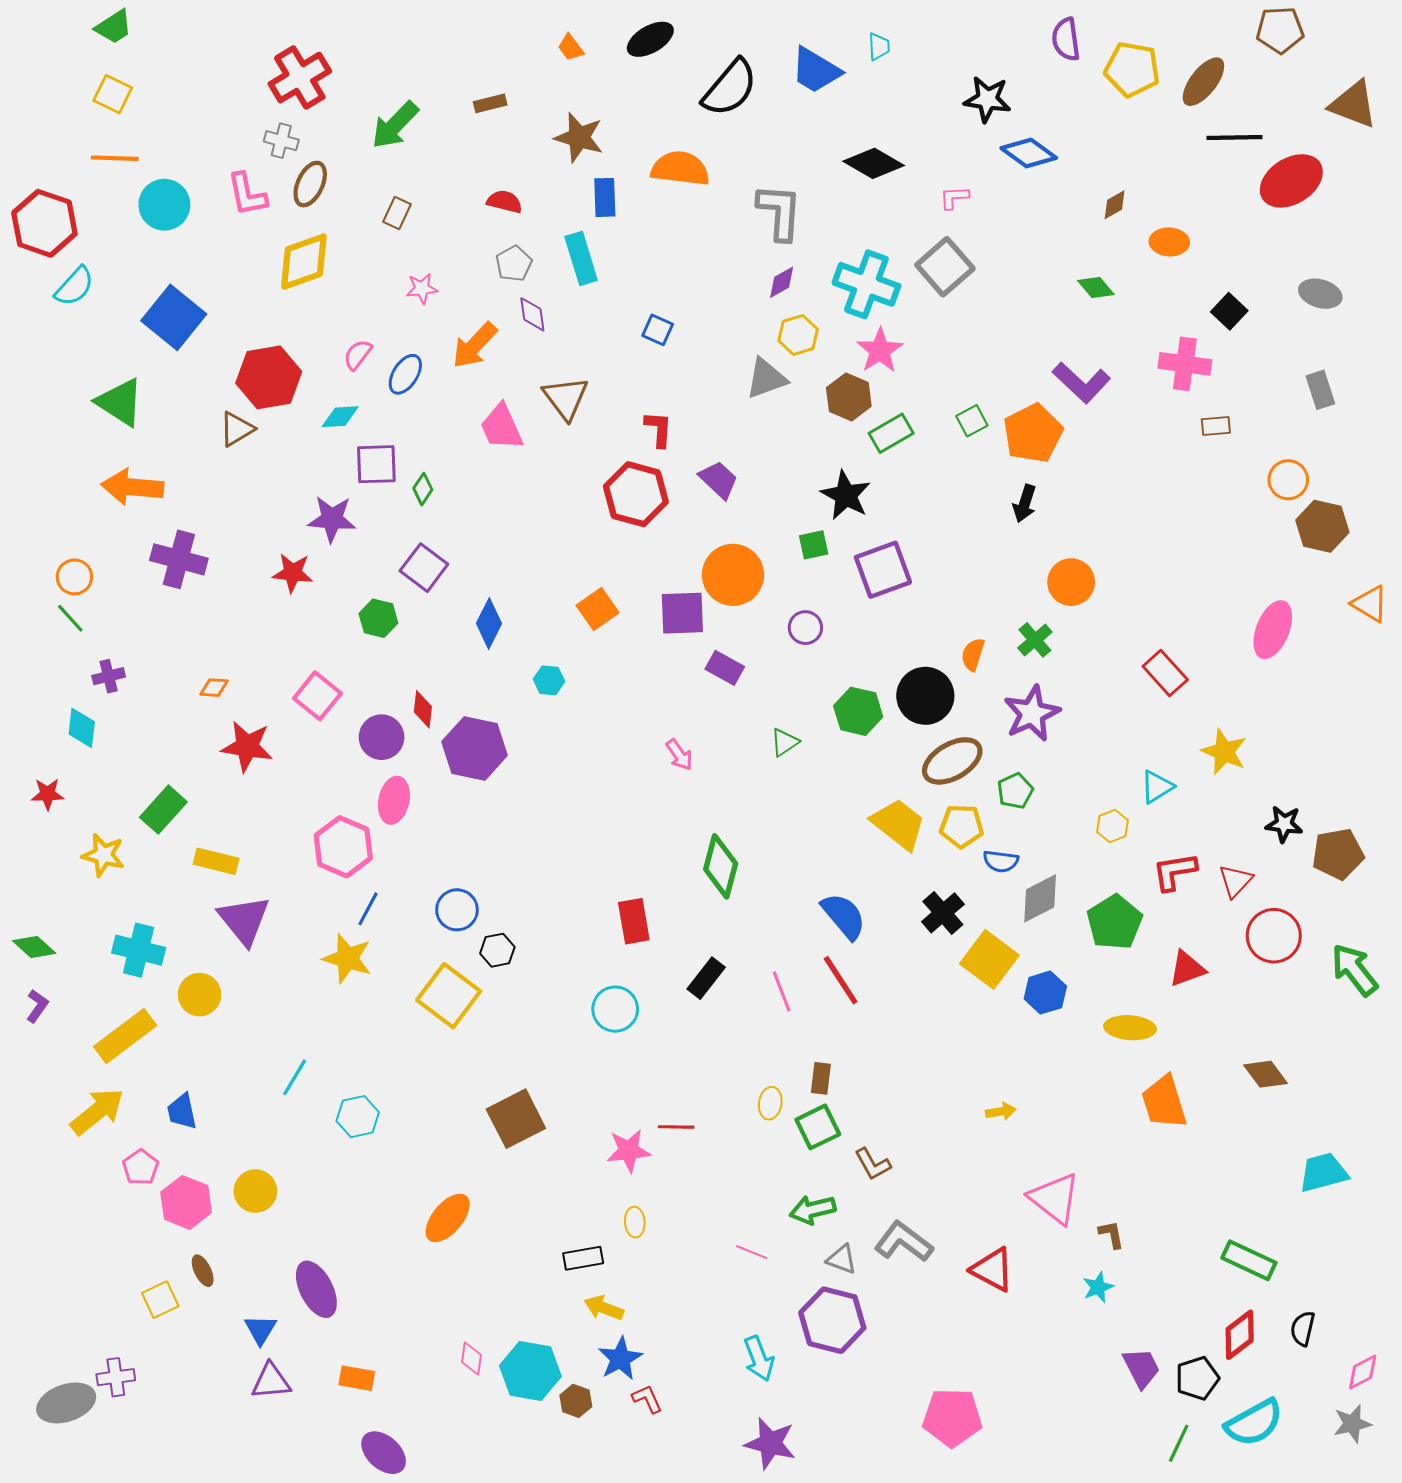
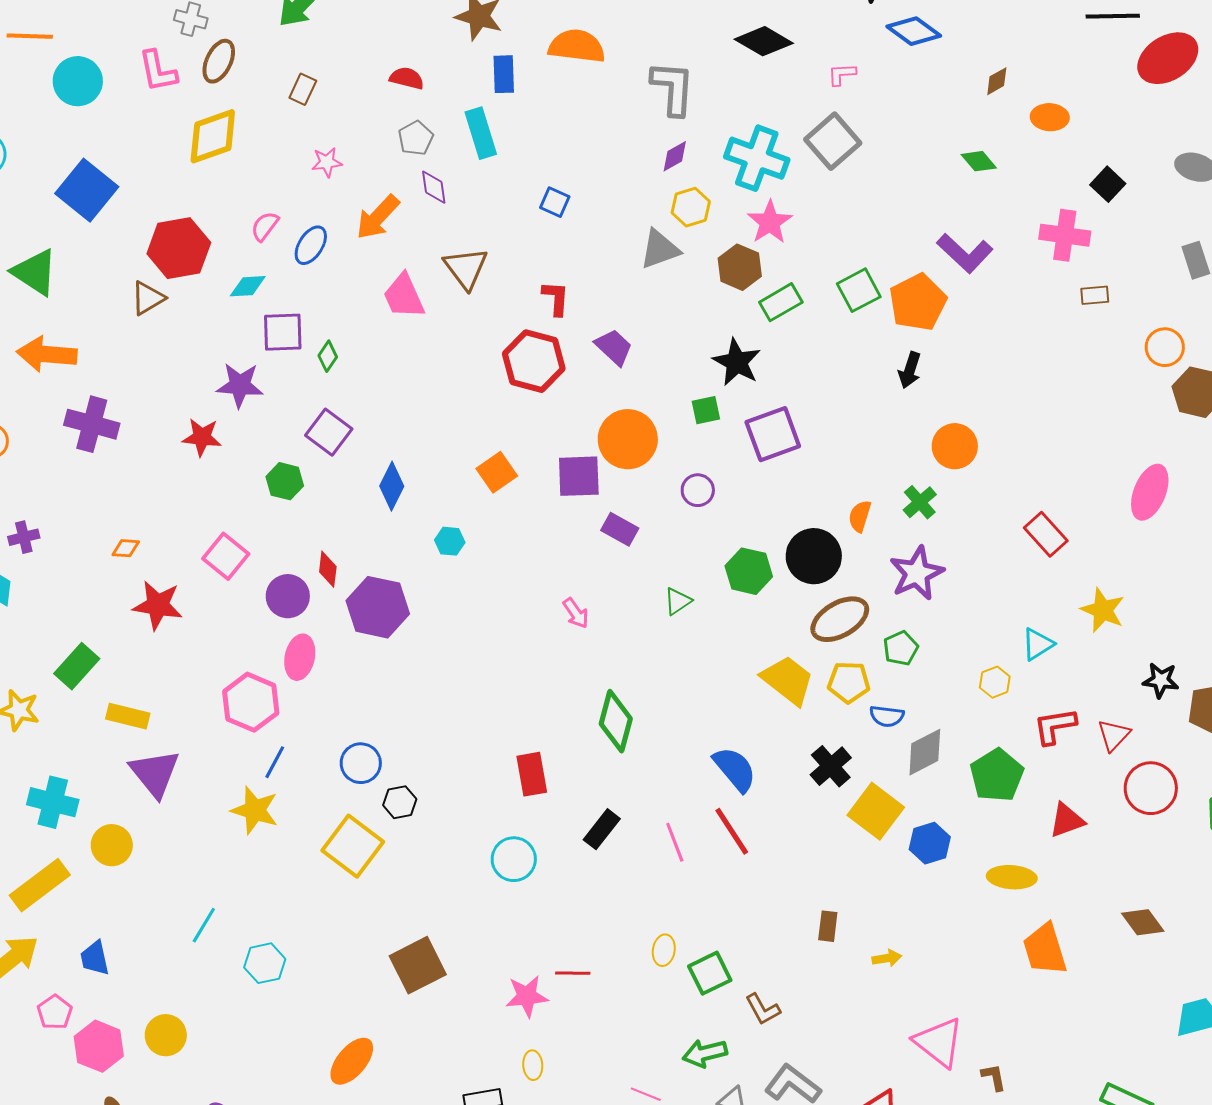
green square: (972, 421) -> (859, 290), size x1.4
brown rectangle: (821, 1078) -> (828, 926), moved

